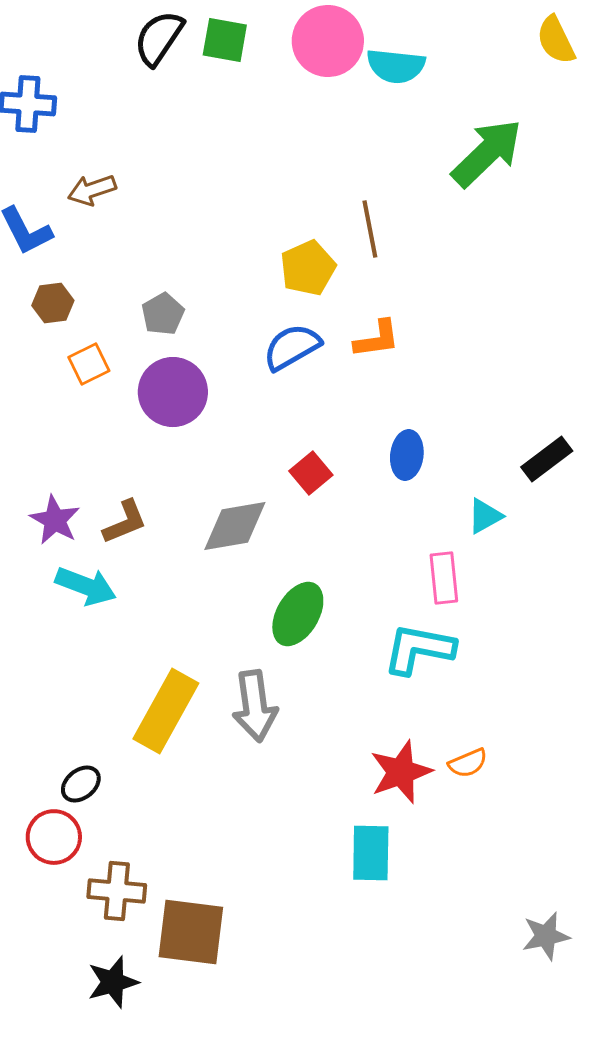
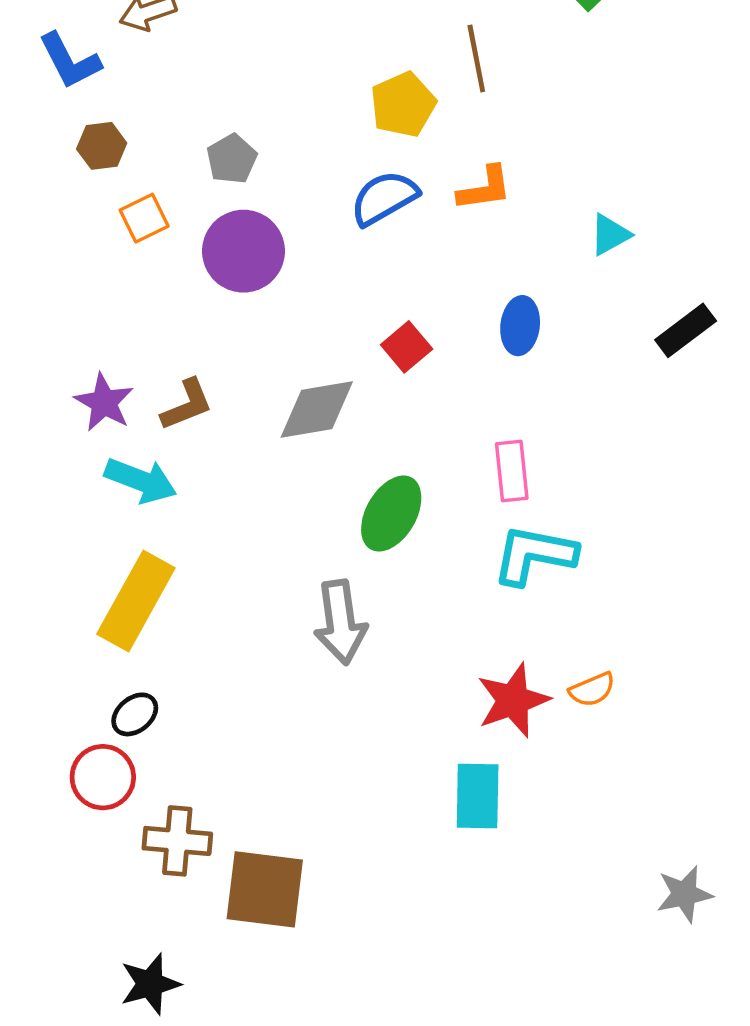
cyan triangle: (485, 516) -> (610, 235), moved
pink rectangle: (444, 578) -> (512, 471), moved
yellow rectangle: (166, 711) -> (136, 601), moved
black star: (113, 982) -> (150, 984), moved

